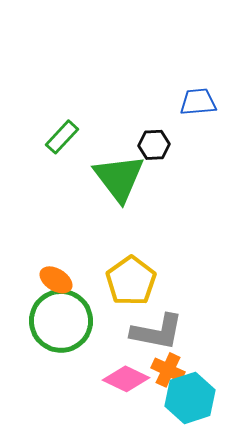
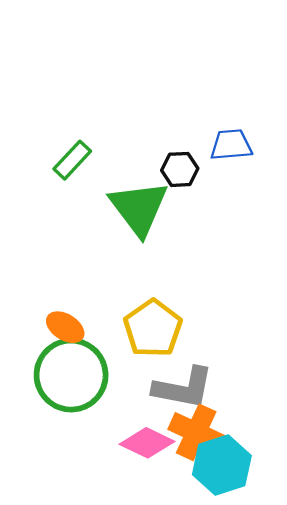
blue trapezoid: (198, 102) -> (231, 145), moved
orange cross: (168, 370) -> (196, 432), size x1.4

